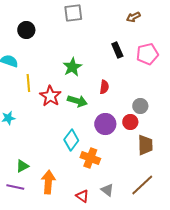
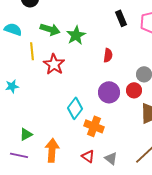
green arrow: (77, 101) -> (50, 29), moved
red triangle: (82, 196) -> (88, 156), moved

